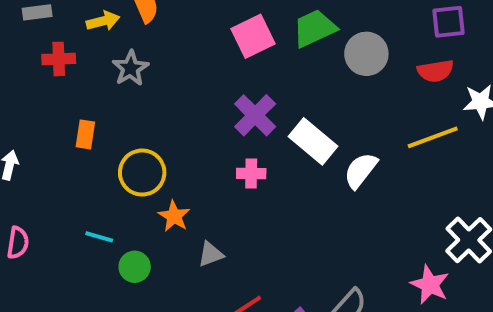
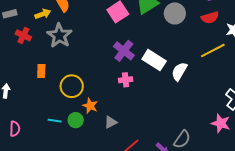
red cross: (59, 59) -> (23, 35), turned 35
gray star: (130, 68) -> (59, 36), size x1.4
green circle: (135, 267) -> (76, 120), moved

